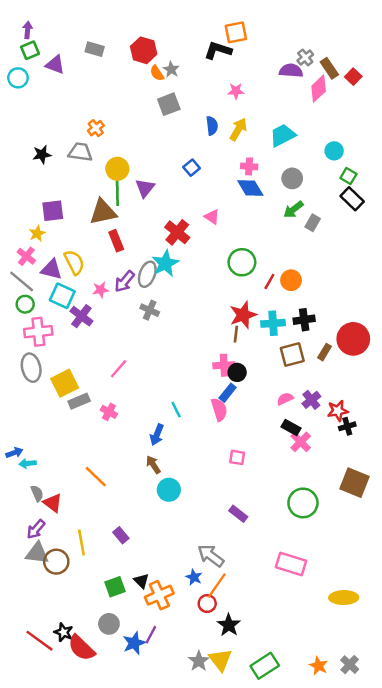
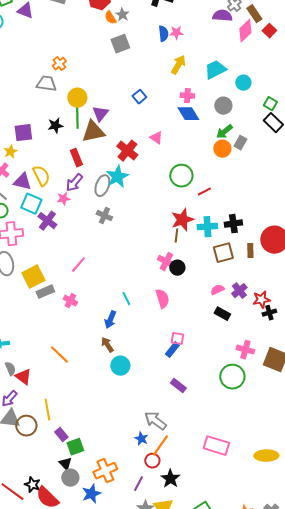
red square: (353, 77) -> (269, 31), moved
blue semicircle: (212, 126) -> (163, 34), moved
cyan circle: (334, 151) -> (243, 83), moved
black star: (42, 154) -> (55, 126), moved
brown triangle: (103, 212) -> (93, 132), moved
orange circle: (291, 280) -> (222, 149), moved
purple arrow: (125, 281) -> (74, 183), moved
red line: (269, 281) -> (204, 192), turned 32
brown rectangle: (325, 352) -> (250, 251), turned -32
pink cross: (224, 365) -> (166, 262), turned 30
blue rectangle: (228, 393) -> (172, 350), moved
pink cross: (301, 442) -> (245, 350), moved, turned -30
purple rectangle: (121, 535) -> (61, 435), moved
pink rectangle: (291, 564) -> (216, 446), moved
black triangle: (141, 581) -> (65, 464), moved
orange cross: (159, 595) -> (105, 471), moved
purple line: (151, 635) -> (138, 484), moved

